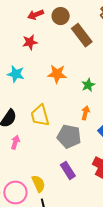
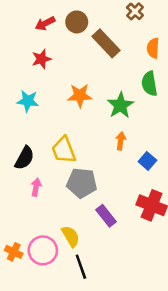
green star: (88, 85) -> (120, 105), size x1.5
gray pentagon: (69, 136) -> (82, 183), moved

